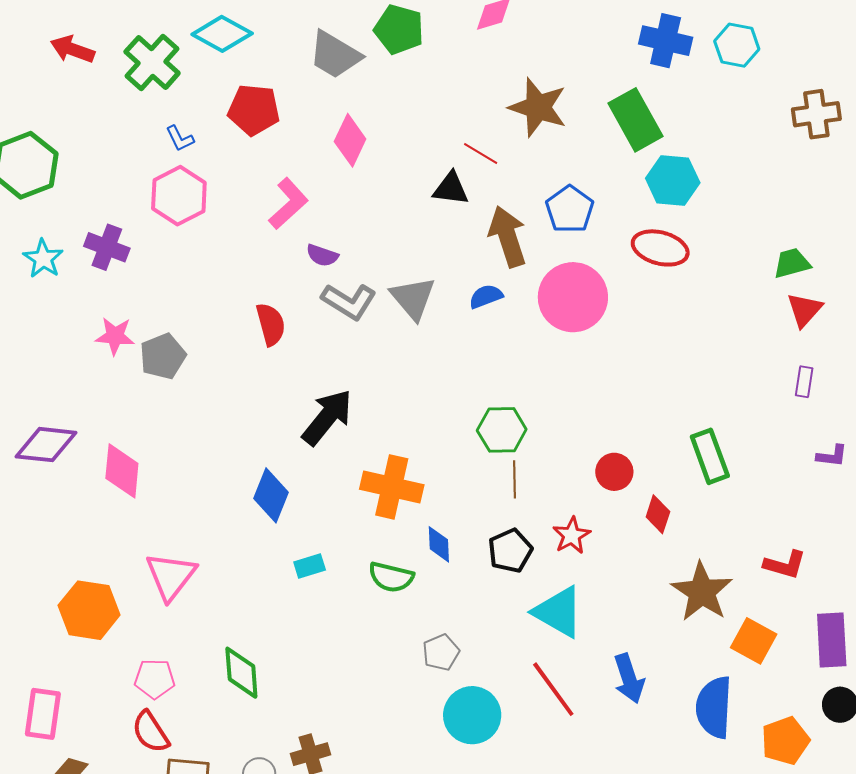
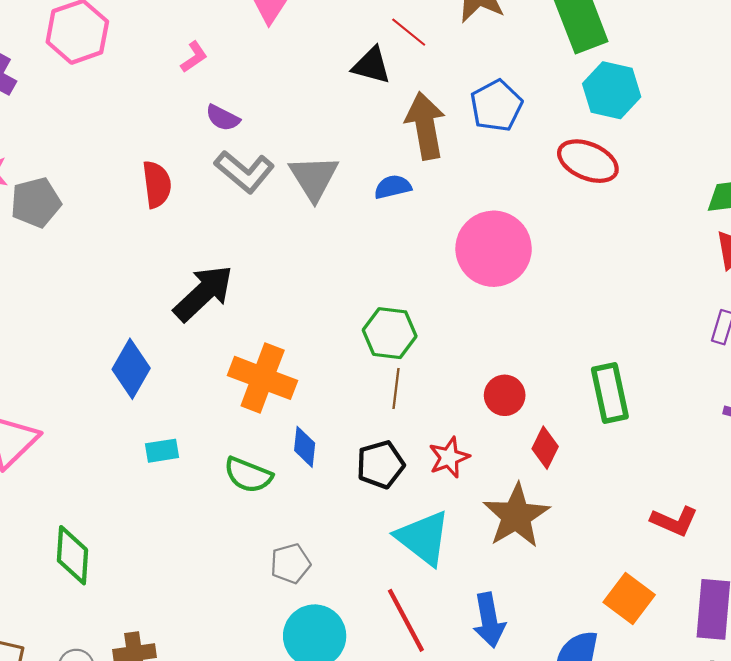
pink L-shape: (288, 204) -> (194, 57), size x0.6
pink circle: (573, 297) -> (494, 249), moved
brown star: (702, 592) -> (516, 516), moved

